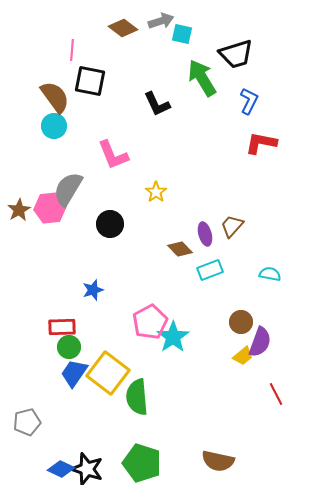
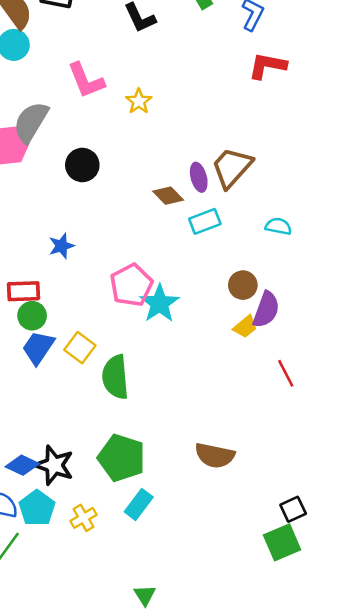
yellow star: (156, 192) -> (139, 101), moved
brown trapezoid: (232, 226) -> (232, 167), size x1.5
yellow square: (108, 373) -> (80, 348), size x0.6

